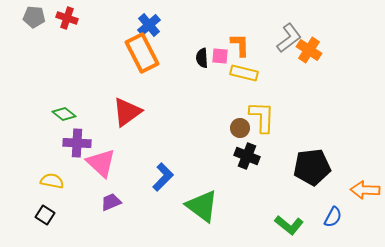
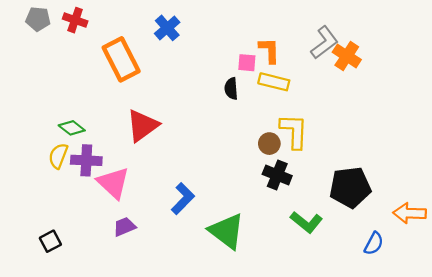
orange rectangle: (142, 53) -> (121, 59), moved
black semicircle: (202, 58) -> (231, 89), moved
yellow semicircle: (52, 181) -> (58, 156), moved, turned -80
black square: (45, 215) -> (50, 241), turned 30
green L-shape: (289, 225) -> (306, 222), moved

